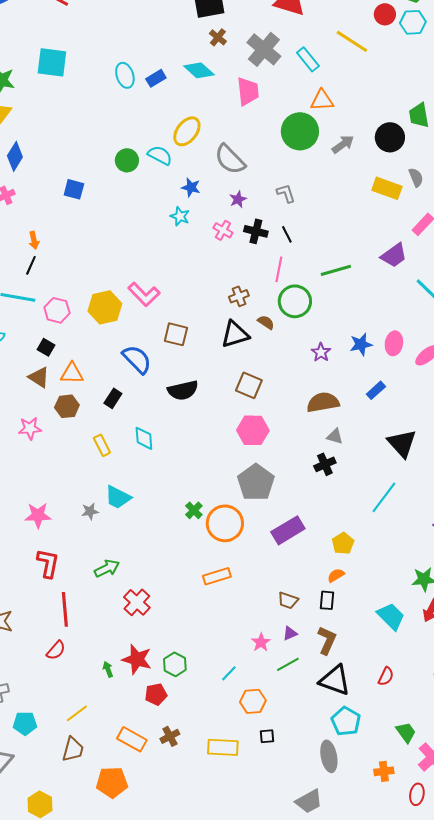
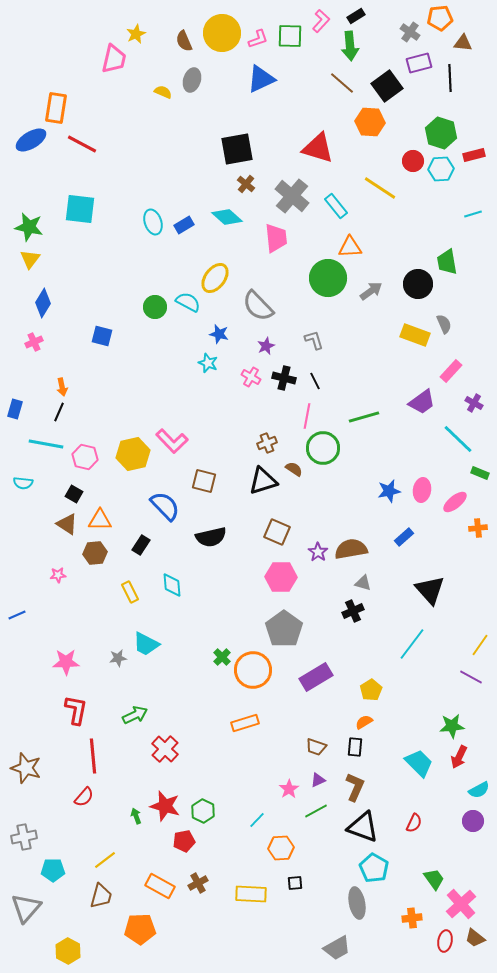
purple star: (321, 352) -> (318, 552), moved
pink star: (30, 428) -> (58, 575), size x0.7

